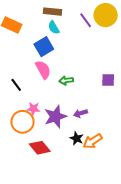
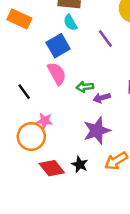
purple line: (86, 20) -> (105, 38), moved
purple arrow: (80, 113) -> (102, 98), moved
purple star: (55, 117) -> (97, 131), moved
black star: (77, 138) -> (80, 164), moved

